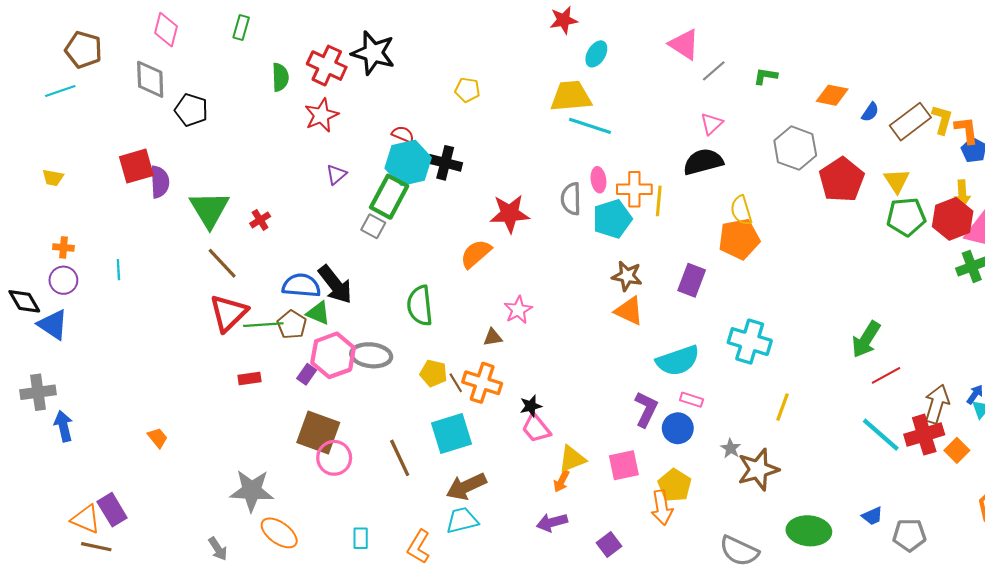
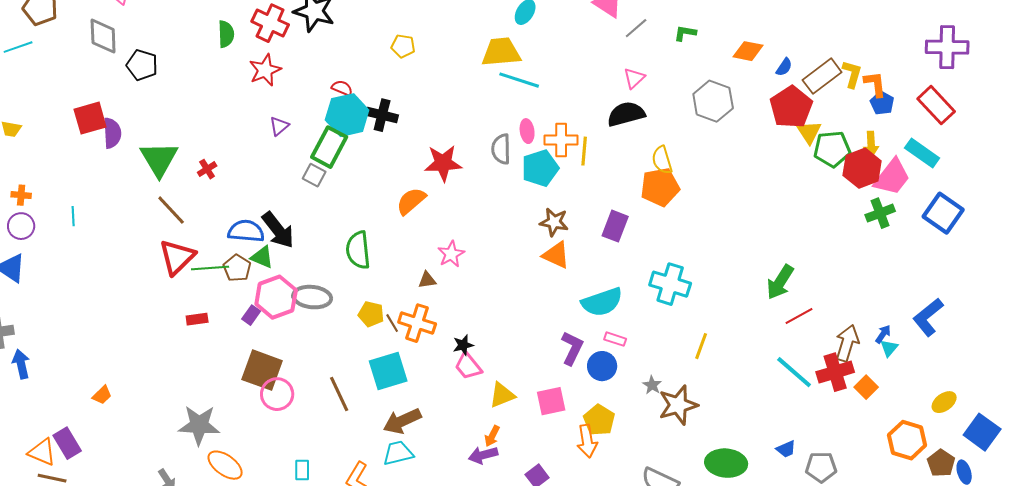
red pentagon: (842, 180) -> (791, 107), moved
green pentagon: (906, 217) -> (832, 149), moved
orange trapezoid: (158, 438) -> (102, 395), moved, turned 85
orange arrow: (561, 481) -> (492, 436), moved

